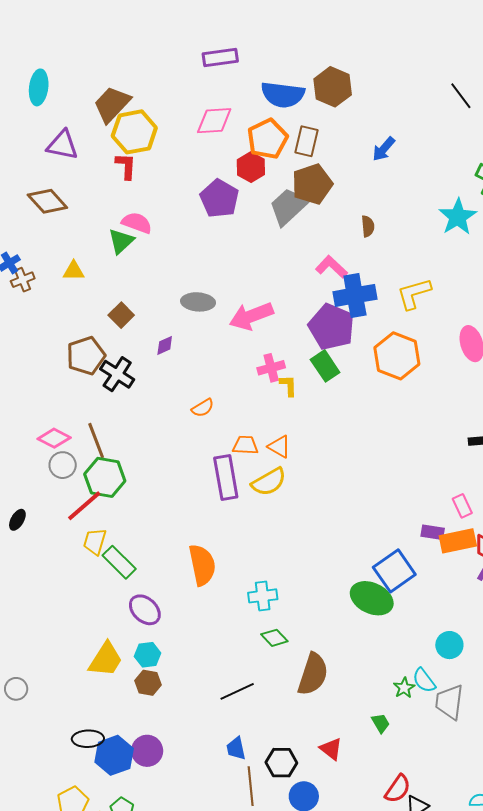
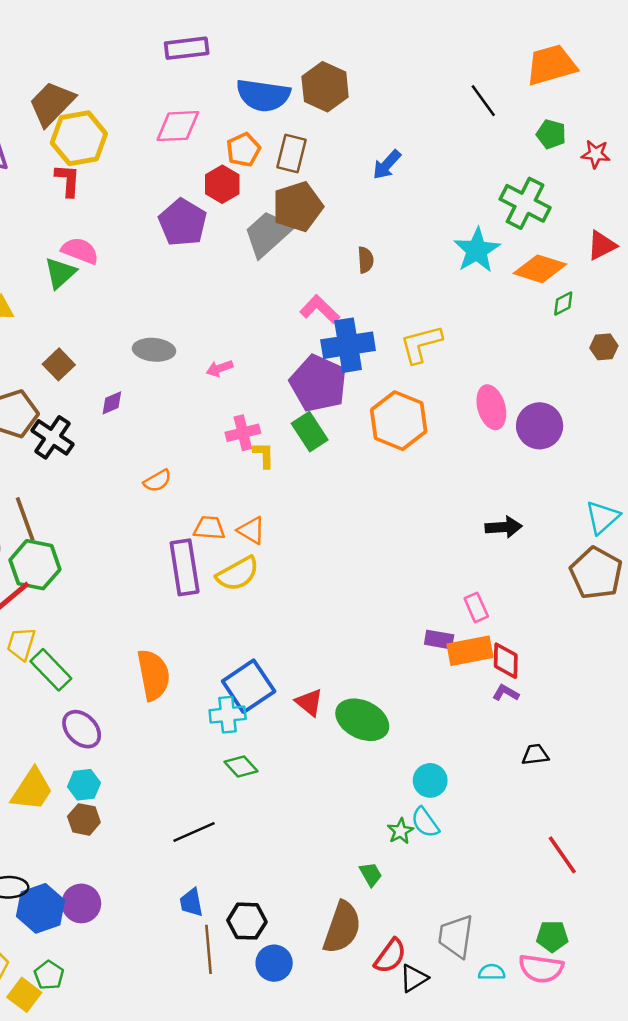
orange pentagon: (267, 139) -> (243, 150), size x0.7
pink arrow: (251, 316) -> (219, 368), size x0.5
blue square: (394, 571) -> (249, 686), moved
cyan circle: (449, 645) -> (430, 780), moved
brown semicircle: (313, 674) -> (342, 927), moved
gray trapezoid: (449, 702) -> (456, 936), moved
red triangle: (331, 749) -> (309, 702), moved

